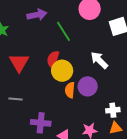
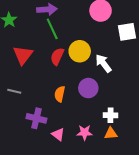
green line: (64, 31) -> (52, 29), moved
yellow circle: (62, 71) -> (80, 51), moved
orange semicircle: (70, 90) -> (60, 94), moved

